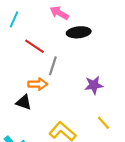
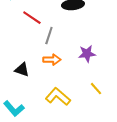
orange arrow: (38, 84) -> (52, 60), moved

